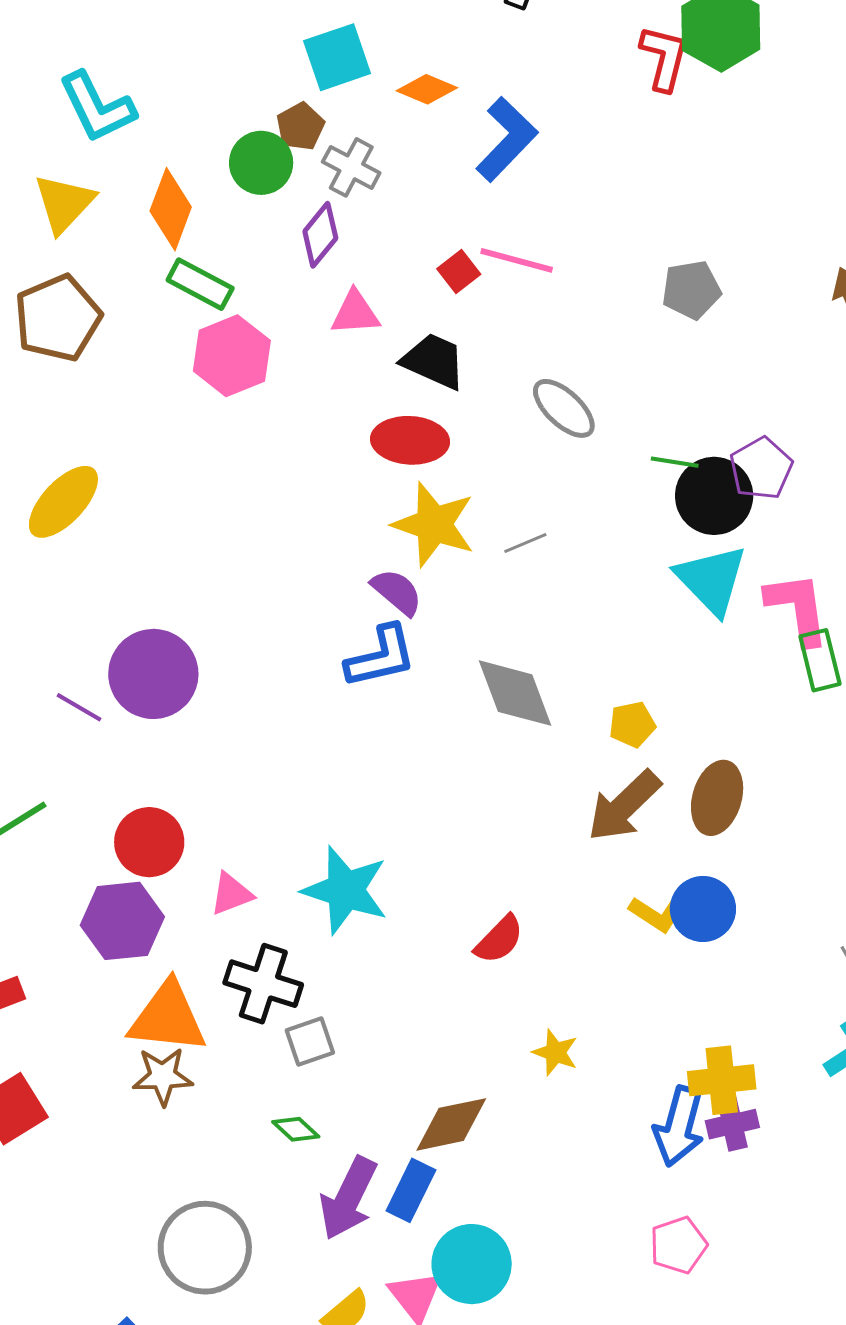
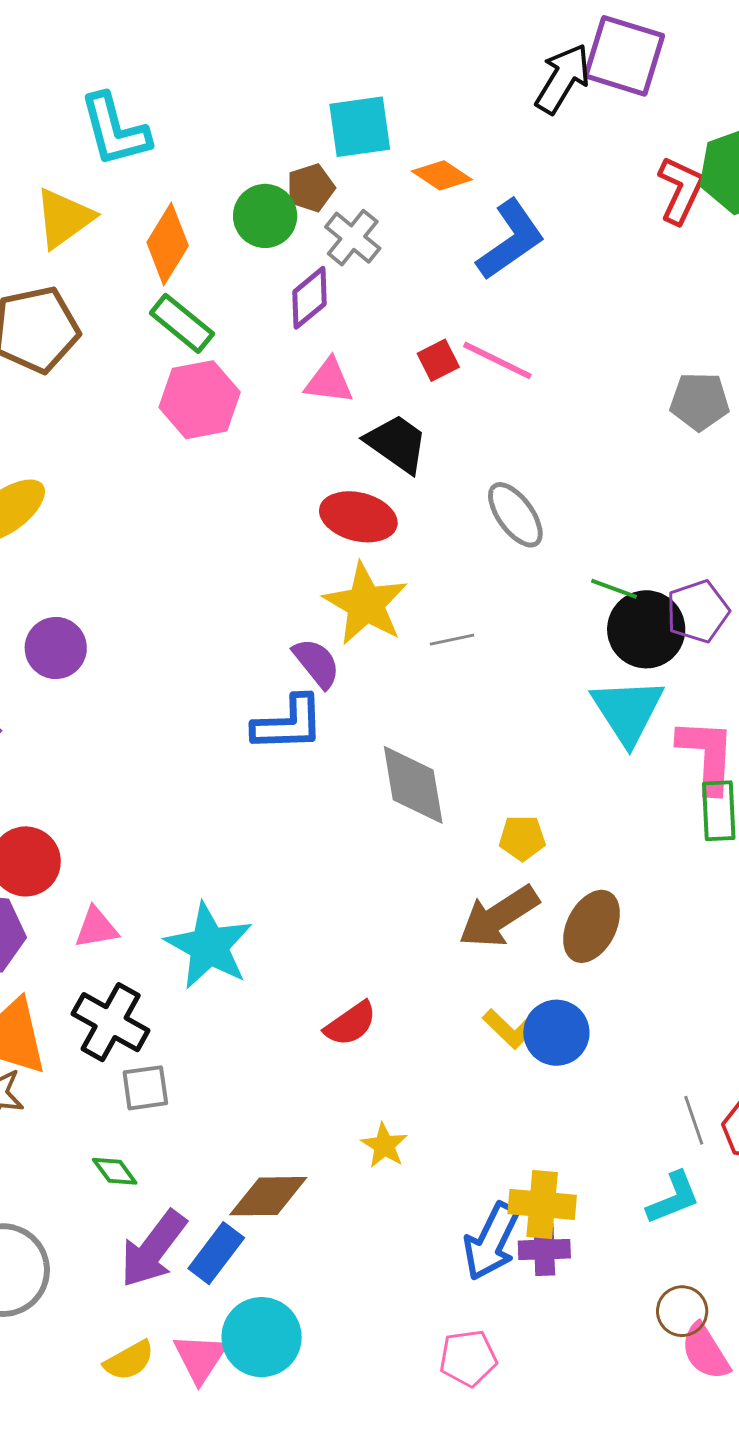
gray pentagon: (691, 290) -> (700, 401), moved
purple circle: (153, 674) -> (56, 648), moved, size x0.7

